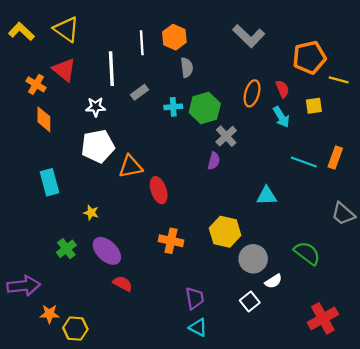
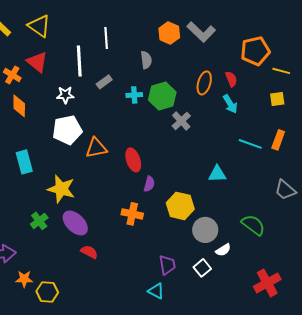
orange hexagon: (174, 37) -> (169, 33), moved
yellow square: (314, 106) -> (277, 99), moved
purple semicircle: (214, 161) -> (149, 184), moved
red ellipse: (159, 190) -> (133, 160), moved
yellow star: (91, 213) -> (61, 189), size x2.0
purple trapezoid: (195, 298) -> (167, 265), moved

